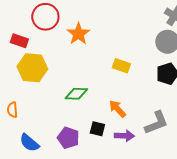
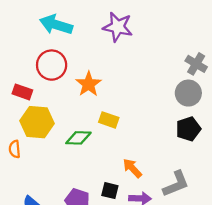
yellow rectangle: (121, 66) -> (109, 120), moved
green diamond: (76, 94) -> (78, 138), moved
orange semicircle: (12, 110) -> (15, 149), moved

